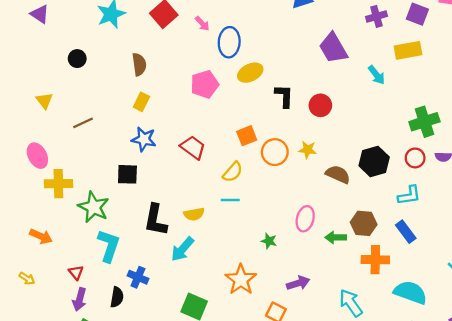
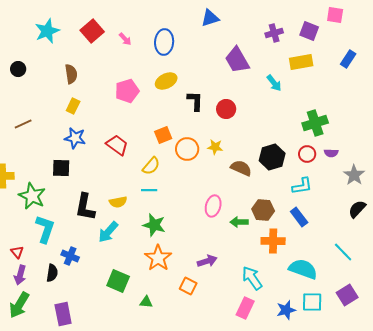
blue ellipse: (229, 42) -> (164, 42), moved
green star: (269, 241) -> (154, 225), moved, size x1.6

